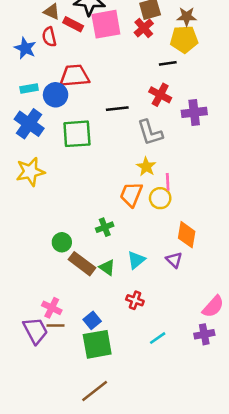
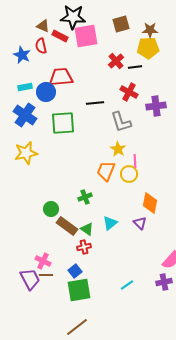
red cross: (144, 28) -> (116, 61), moved
red cross: (135, 300) -> (84, 247), moved, turned -32

